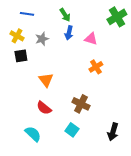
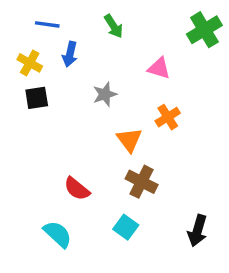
blue arrow: (69, 33) -> (70, 54), moved
gray star: (42, 39) -> (105, 94), moved
orange triangle: (46, 80) -> (129, 140), moved

